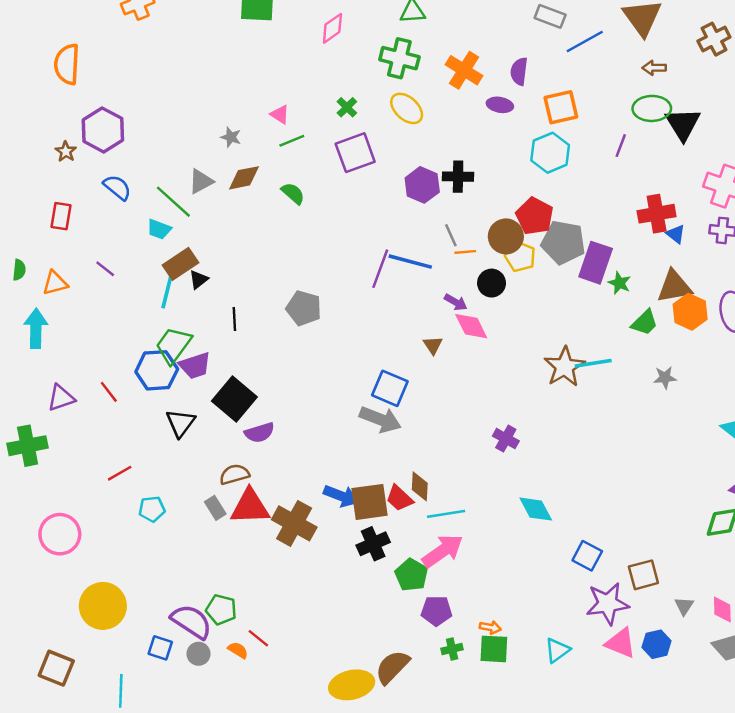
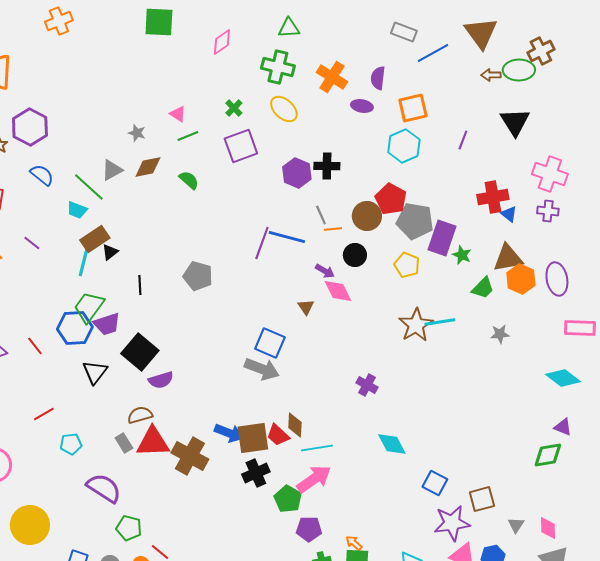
green ellipse: (652, 108) -> (519, 70), moved
yellow pentagon: (520, 257) -> (407, 265), moved
purple semicircle: (191, 621) -> (104, 488), moved
orange arrow: (490, 627) -> (354, 543), turned -150

